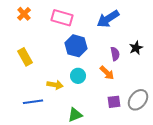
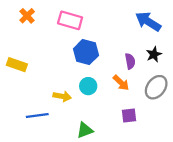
blue arrow: (108, 19) -> (148, 22), moved, turned 65
yellow rectangle: (25, 57) -> (17, 65), moved, turned -42
gray ellipse: (138, 100) -> (156, 87), moved

